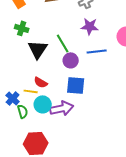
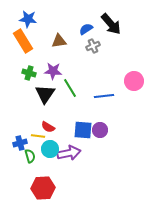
purple star: (90, 26) -> (53, 71), moved
purple circle: (71, 60) -> (100, 130), moved
blue cross: (13, 98) -> (20, 143), turned 32

